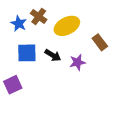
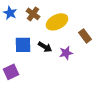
blue star: (19, 24) -> (10, 13), moved

